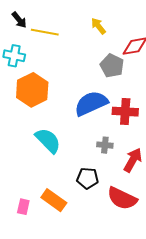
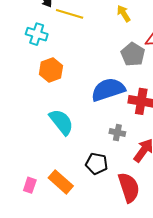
orange hexagon: (32, 90) -> (51, 70), size x0.7
red semicircle: (122, 198) -> (129, 187), turned -140

